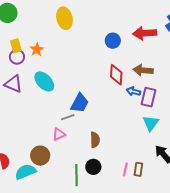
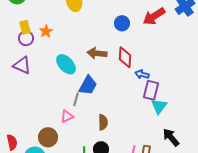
red arrow: (145, 33) -> (154, 16), turned -30
brown arrow: (143, 70) -> (97, 53), moved
cyan ellipse: (44, 81) -> (66, 64), moved
purple rectangle: (148, 97) -> (151, 90), moved
gray line: (68, 117) -> (76, 99), turned -56

